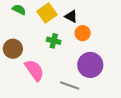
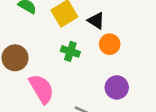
purple circle: (90, 65) -> (117, 87), size x0.7

